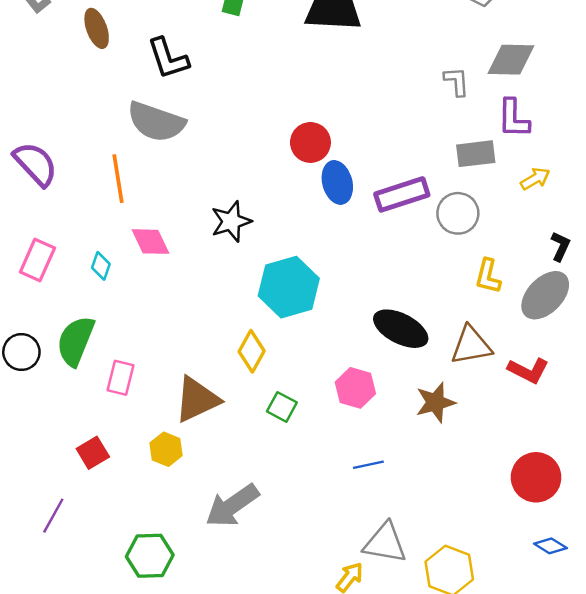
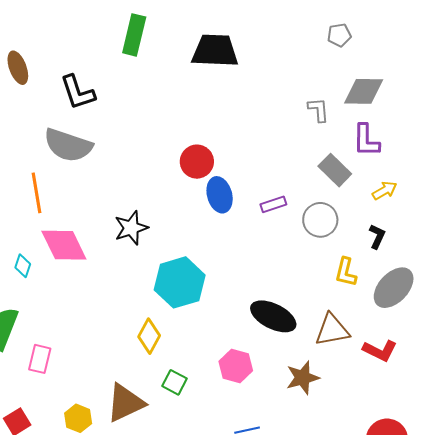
gray rectangle: (476, 154) -> (335, 170), turned 52
purple rectangle: (402, 194) -> (273, 204), size x0.6
pink diamond: (150, 242) -> (64, 245), size x1.4
black L-shape: (560, 246) -> (377, 236), moved
brown triangle: (197, 399) -> (125, 403), moved

